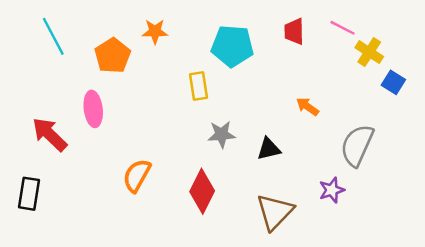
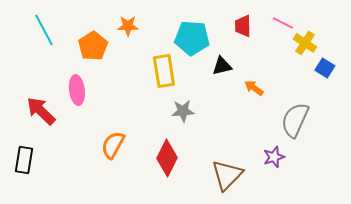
yellow rectangle: (199, 86) -> (164, 71), size x1.4
black triangle: (269, 149) -> (222, 66), moved

